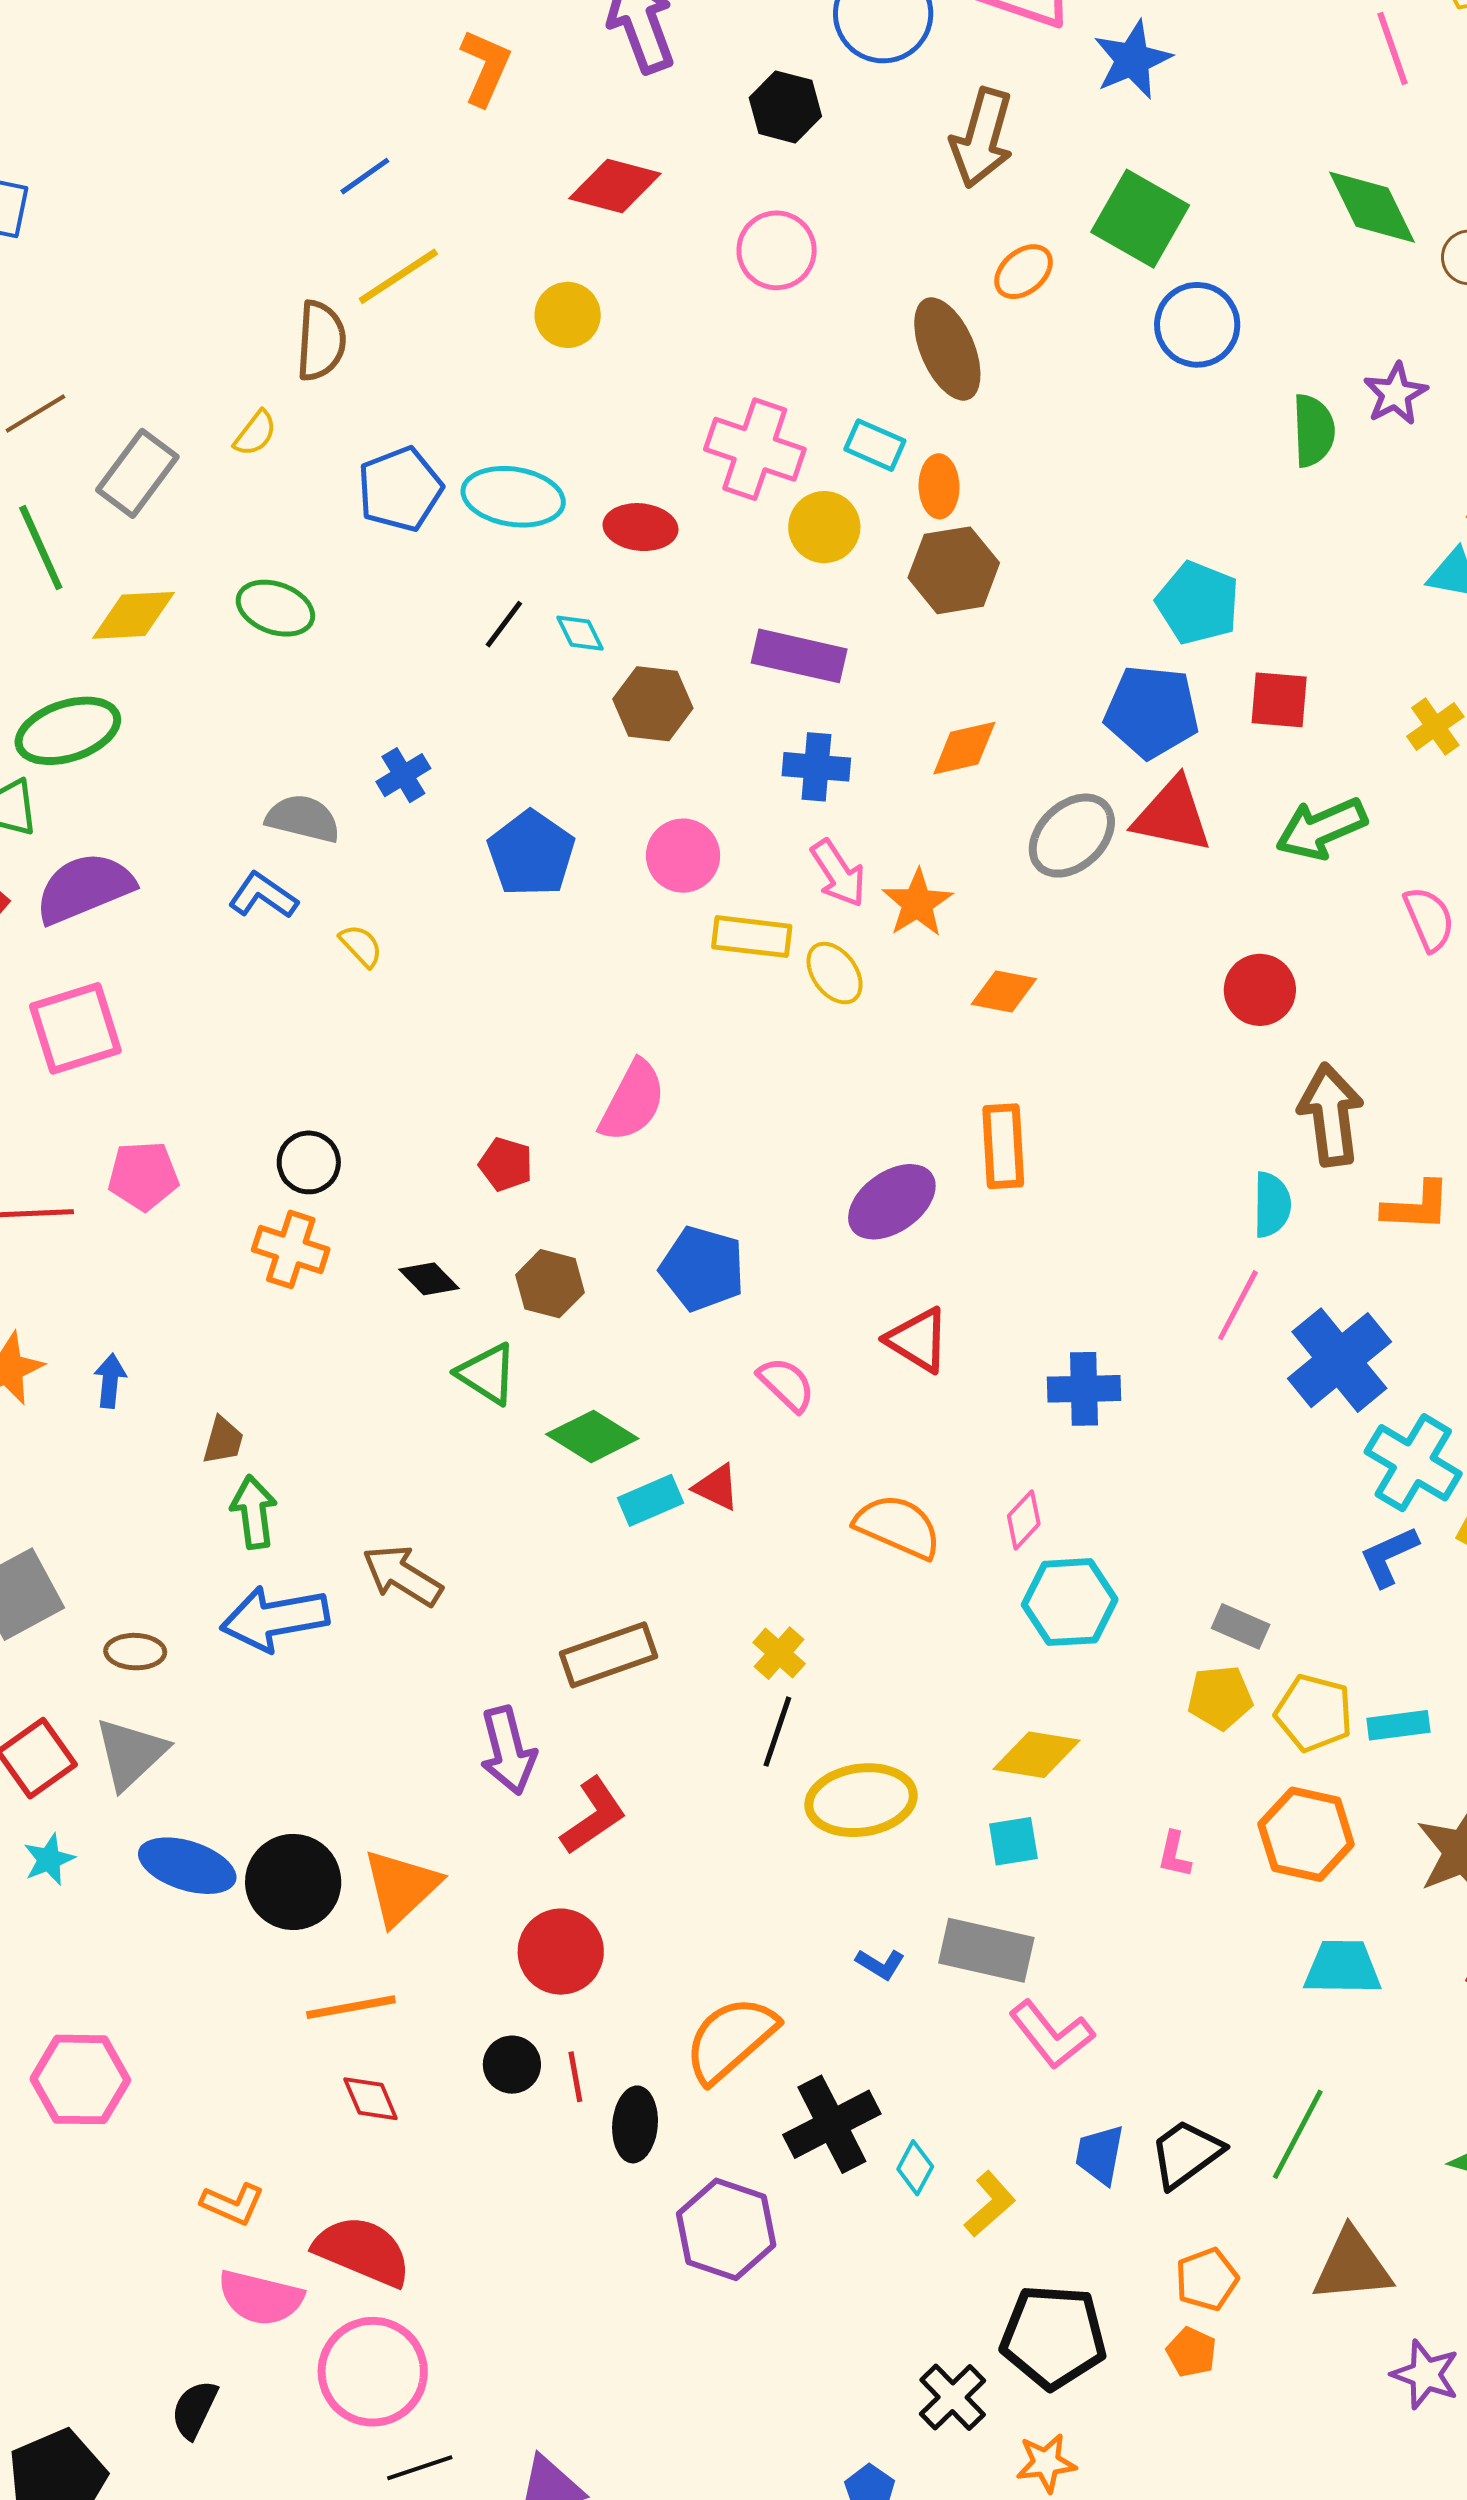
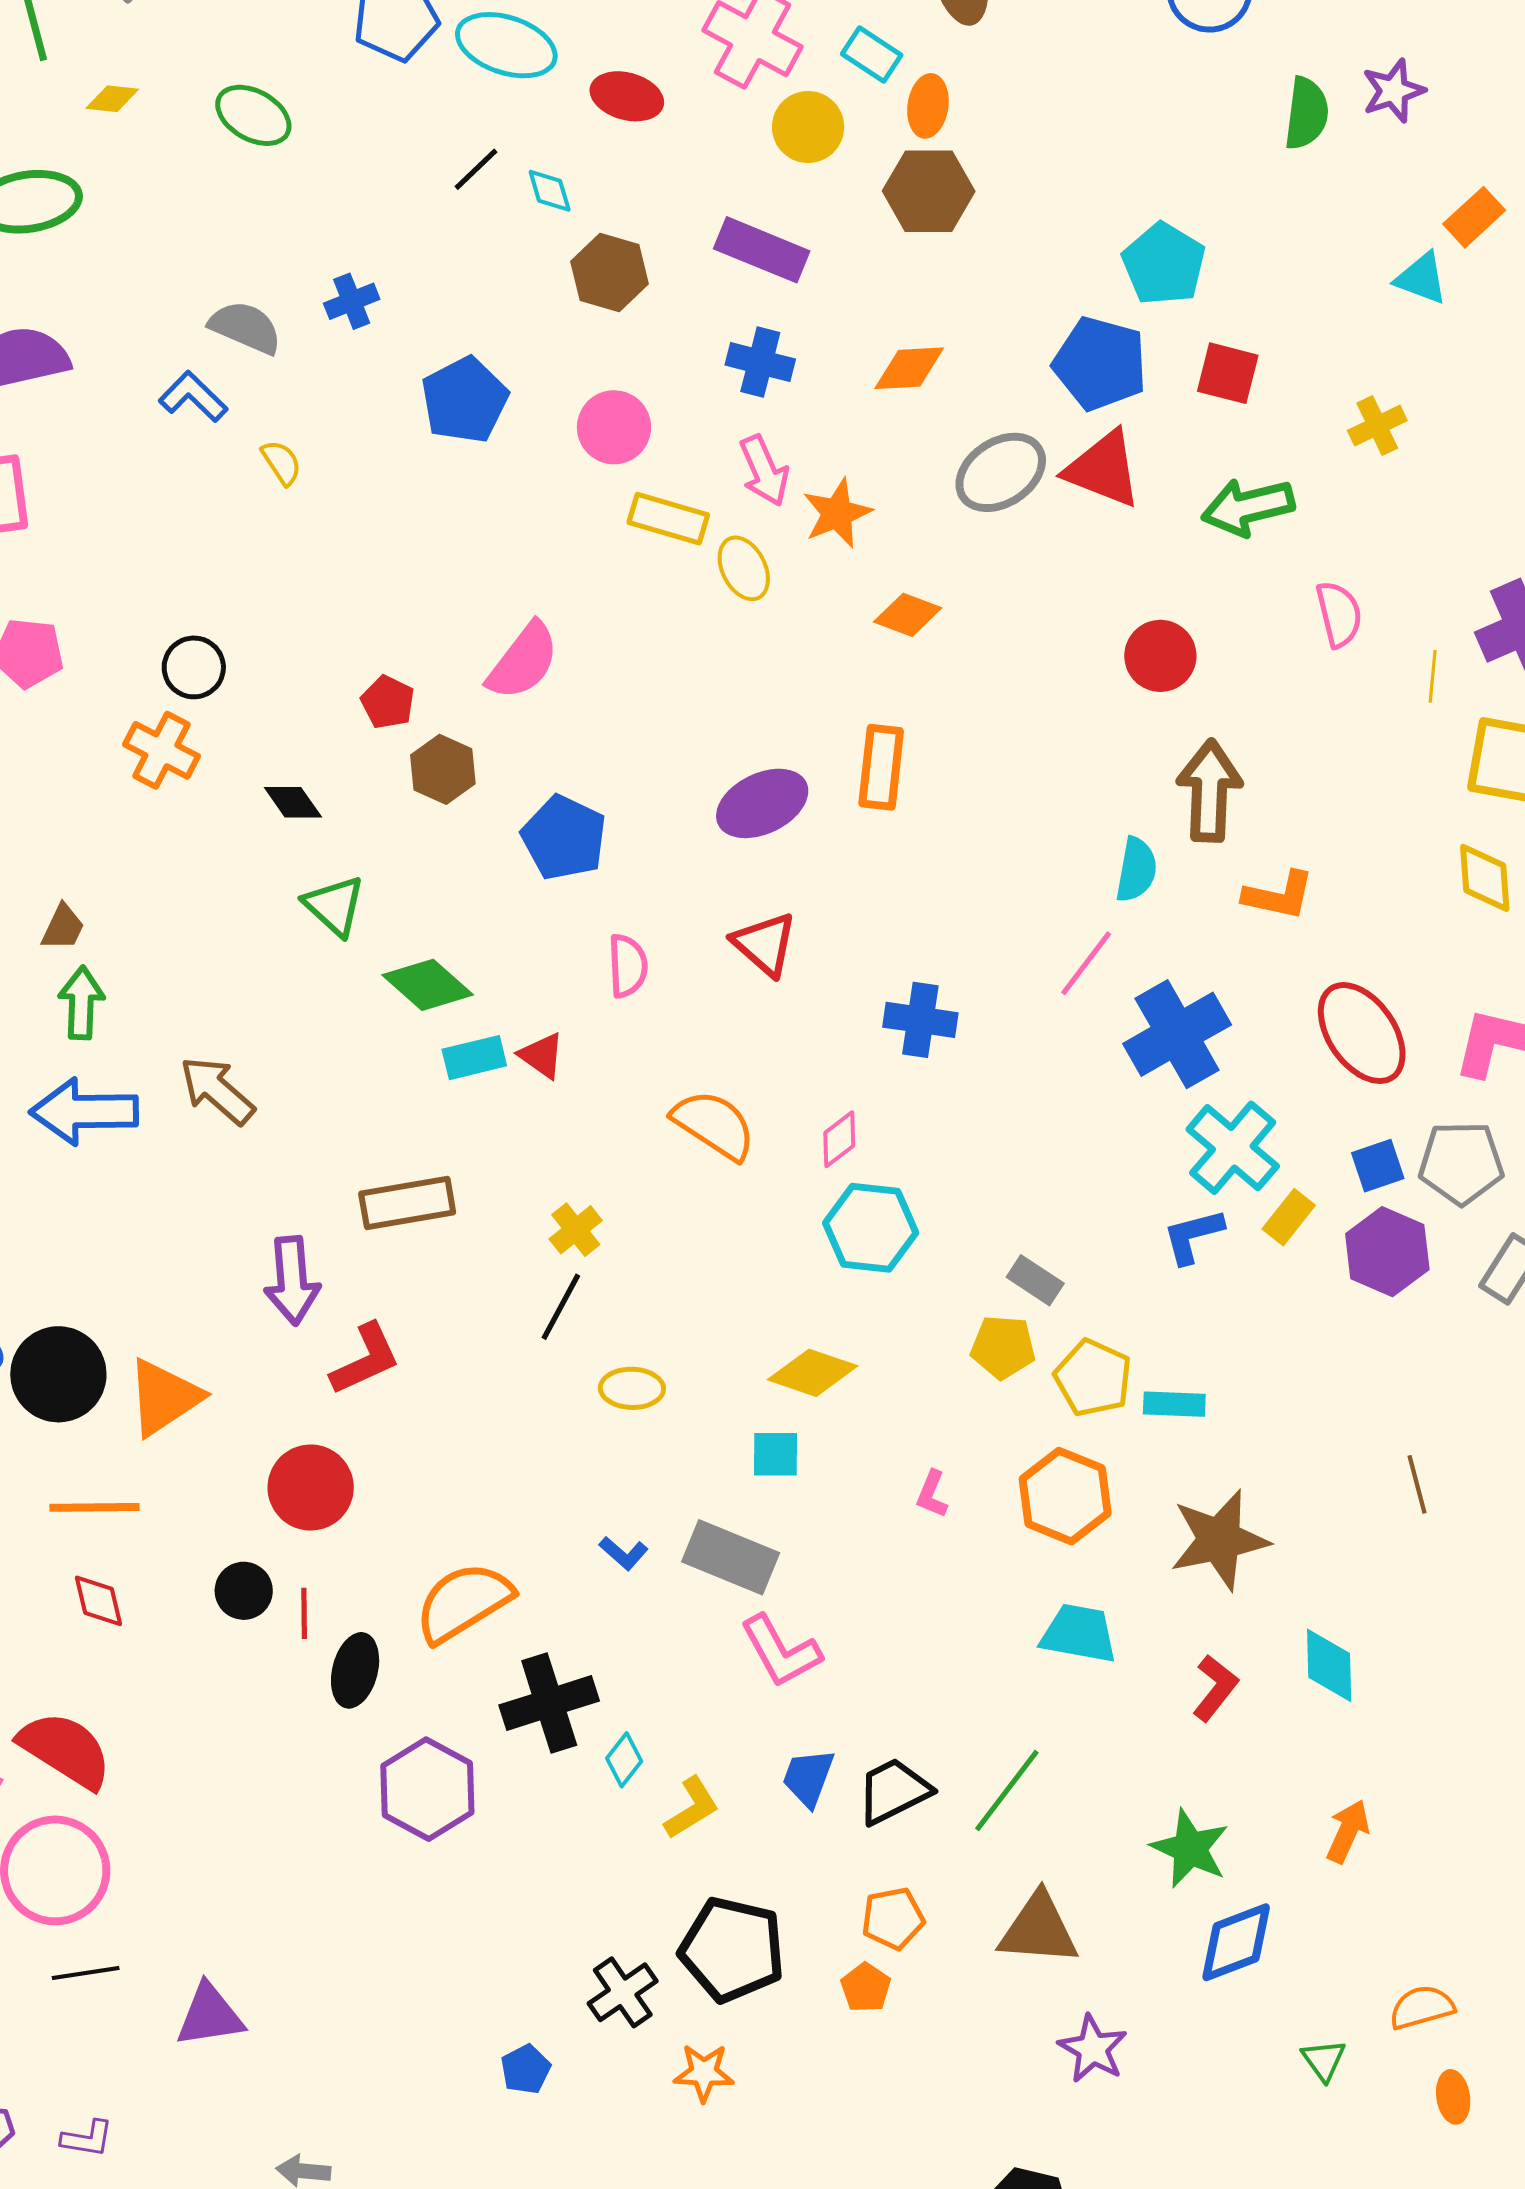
yellow diamond: (133, 615) -> (112, 99), size x0.6
brown hexagon: (550, 1284) -> (443, 769), moved
pink semicircle: (786, 1384) -> (628, 966), turned 34
yellow ellipse: (861, 1800) -> (632, 1388), size x0.6

